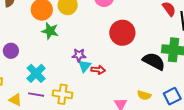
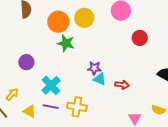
red circle: (122, 33) -> (140, 38), moved, size x0.6
cyan triangle: (85, 66) -> (100, 79), turned -48
red arrow: (98, 70) -> (122, 85), moved

